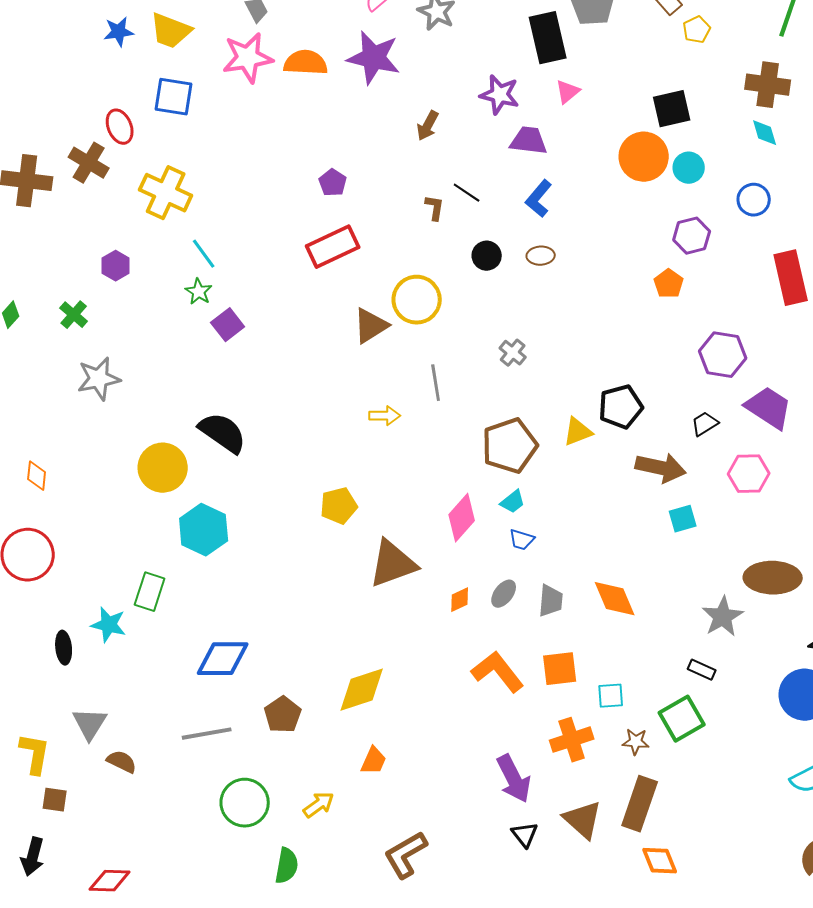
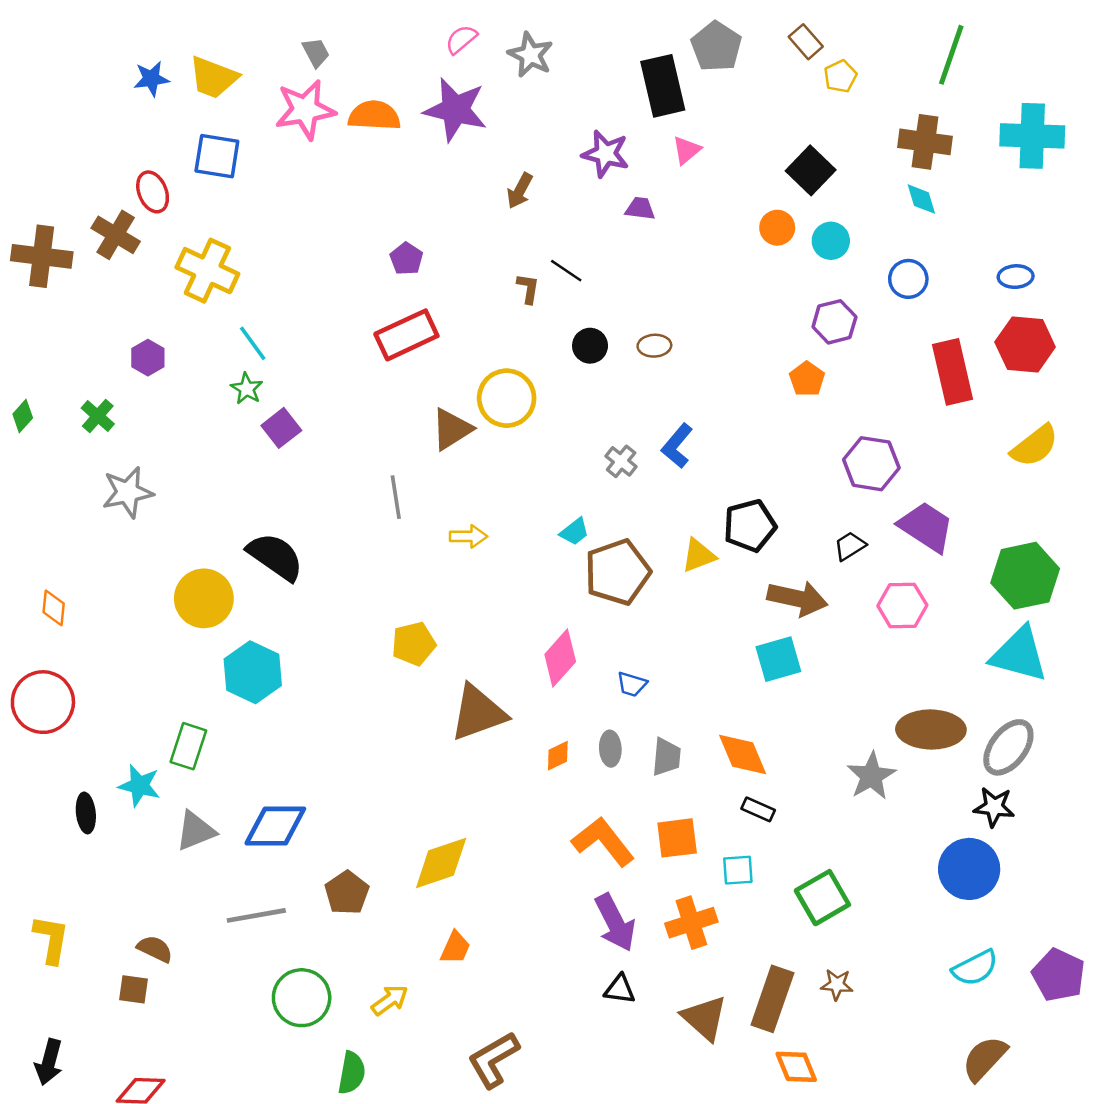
black square: (672, 109) -> (811, 170), turned -33
purple trapezoid: (529, 141) -> (640, 209), size x0.7
orange circle: (644, 157) -> (777, 228), size x0.6
blue L-shape: (539, 199) -> (677, 446), moved
gray line: (436, 383) -> (396, 497), moved
cyan trapezoid: (513, 502) -> (575, 532), moved
cyan square: (683, 519) -> (778, 659), moved, size x1.4
gray ellipse: (504, 594) -> (610, 749), turned -40
black rectangle: (702, 670) -> (758, 809), moved
gray triangle: (90, 724) -> (195, 831), moved, turned 36
brown star: (636, 742) -> (837, 985), moved
purple arrow: (514, 779) -> (615, 923), moved
brown square: (55, 800) -> (134, 989), moved
black triangle: (525, 835) -> (620, 989), moved, turned -44

